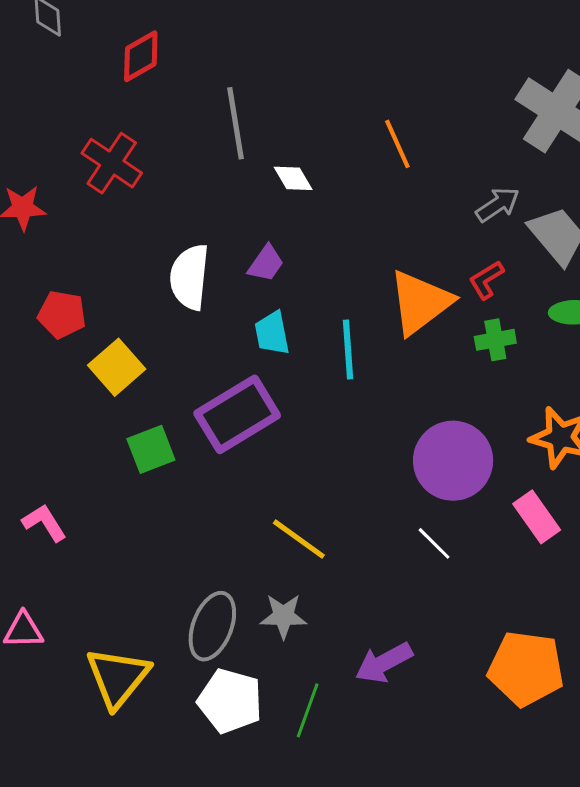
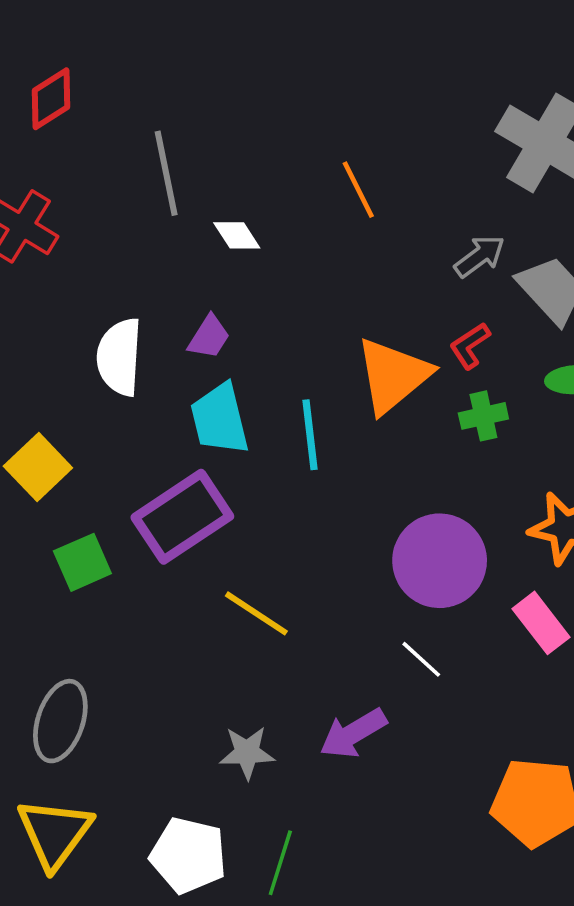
cyan trapezoid: (272, 333) -> (220, 419), size x1.4
yellow line: (299, 539) -> (256, 613), moved
gray ellipse: (212, 626) -> (60, 721), moved
purple arrow: (384, 663) -> (353, 733), moved

